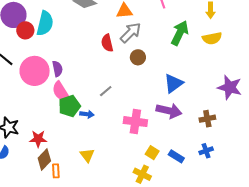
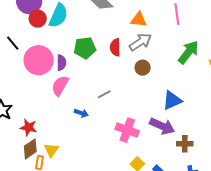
pink semicircle: (61, 92) -> (60, 86), turned 50
green pentagon: (69, 106) -> (85, 48), moved
brown cross: (207, 119) -> (185, 144), moved
yellow triangle: (87, 155) -> (51, 150), moved

